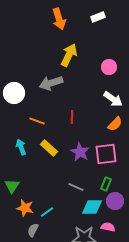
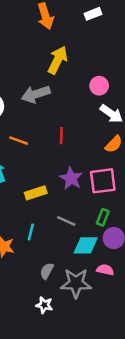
pink circle: (109, 67) -> (99, 86), moved
yellow rectangle: (49, 148) -> (36, 193), moved, turned -60
cyan line: (47, 212) -> (31, 232), moved, turned -40
gray semicircle: (33, 230) -> (47, 271), moved

